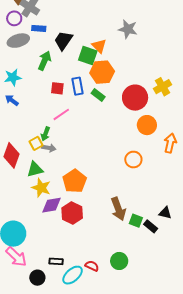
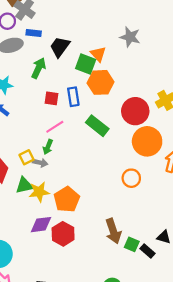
green rectangle: (98, 95) -> (97, 126), moved, size x1.5
orange circle: (147, 125) -> (147, 141), size x1.4
green arrow: (45, 134) -> (48, 147), moved
yellow star: (41, 188) -> (39, 192), moved, turned -30

